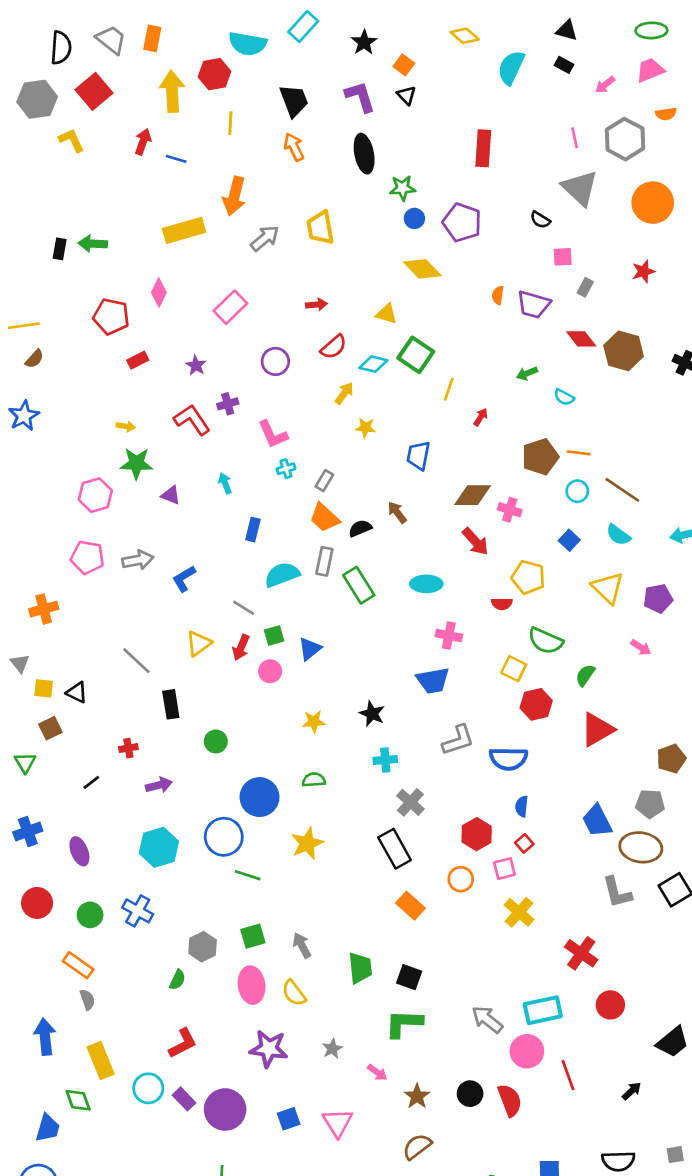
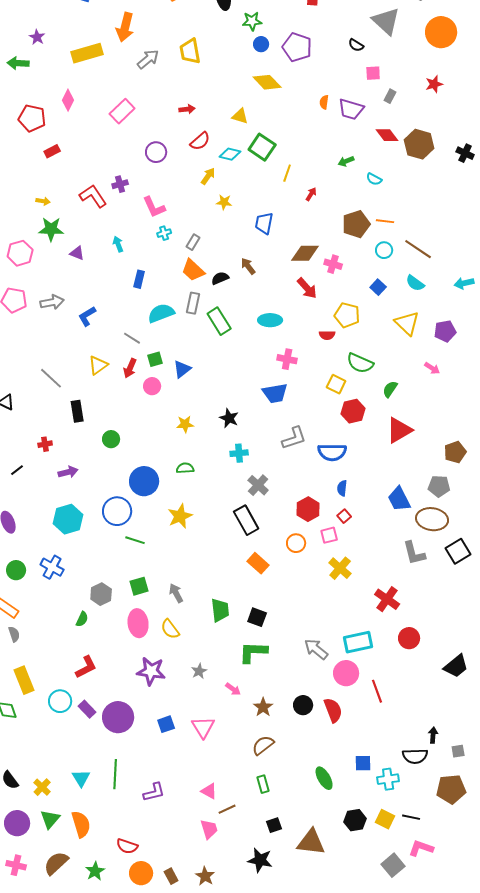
purple star: (196, 365) -> (37, 37), moved
black arrow: (632, 1091) -> (433, 735), moved, turned -42

